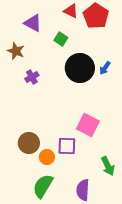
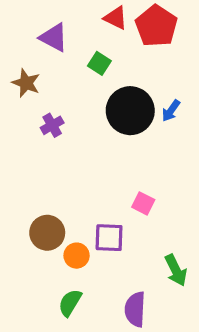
pink square: (88, 125) -> (143, 203), size x0.6
green semicircle: (43, 186) -> (70, 303), size x0.7

